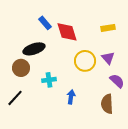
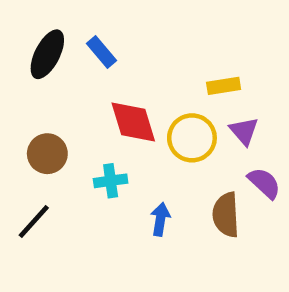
yellow rectangle: (108, 28) -> (224, 86), moved
red diamond: (67, 32) -> (133, 122), moved
black ellipse: (34, 49) -> (47, 54), moved, turned -45
brown semicircle: (107, 104) -> (226, 215), moved

